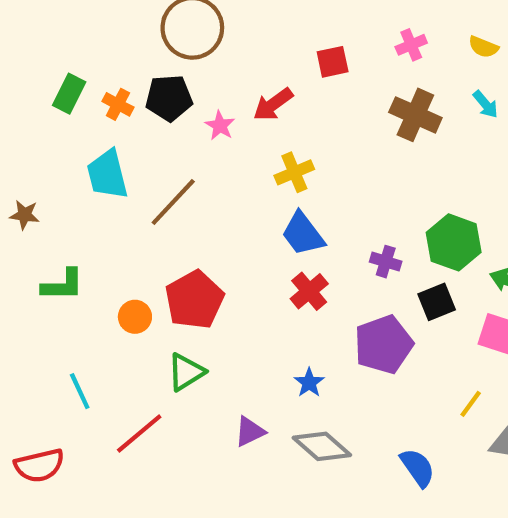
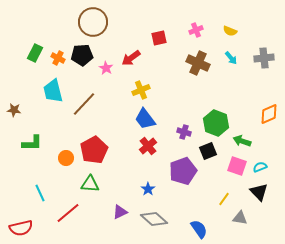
green triangle: (186, 372) -> (90, 184), turned 36

